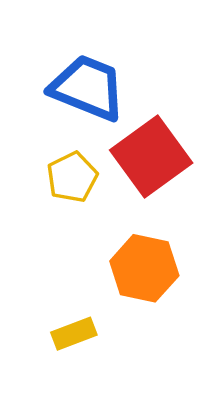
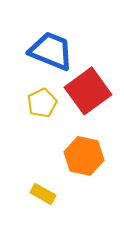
yellow rectangle: (74, 334) -> (43, 194), turned 50

